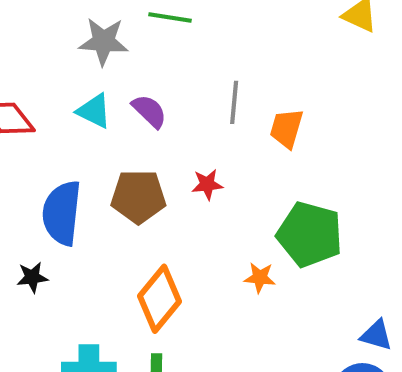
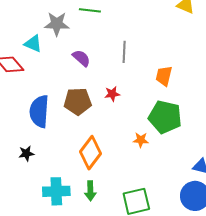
cyan triangle: (94, 111) -> (33, 44), moved
orange trapezoid: (286, 128) -> (164, 76), moved
black star: (32, 277) -> (26, 153), moved

